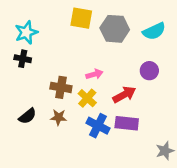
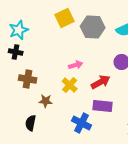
yellow square: (81, 18) -> (65, 18), turned -36
brown cross: (61, 87) -> (28, 79), moved
black semicircle: (27, 116) -> (31, 123), moved, turned 140
blue cross: (98, 126) -> (82, 123), moved

